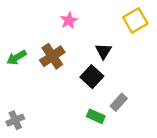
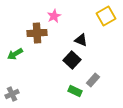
black triangle: (103, 51) -> (81, 40), turned -40
brown cross: (52, 56) -> (37, 33), moved, turned 30
green arrow: (17, 57) -> (15, 54), moved

